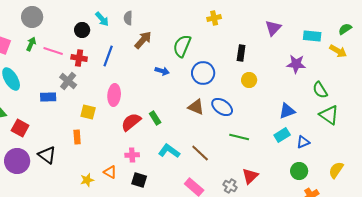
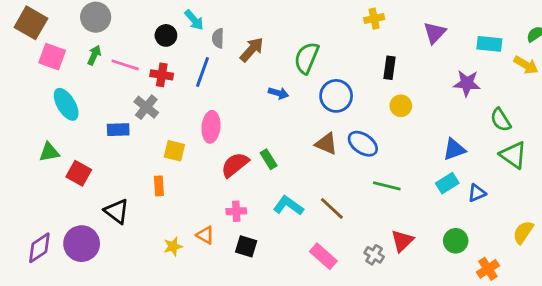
gray semicircle: (128, 18) -> (218, 38), moved
yellow cross: (214, 18) -> (374, 19), moved
purple circle: (17, 161) -> (82, 244), moved
green circle: (299, 171) -> (456, 241), moved

